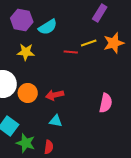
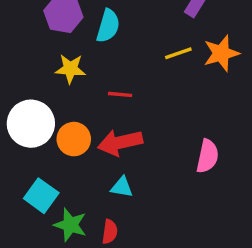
cyan semicircle: (48, 27) -> (108, 26), turned -42
red line: (71, 52) -> (120, 94), moved
red arrow: (55, 95) -> (120, 142), size x1.4

